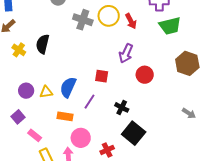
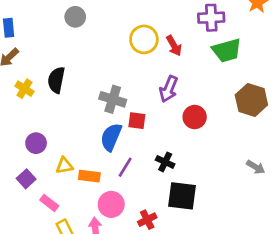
gray cross: (83, 20) -> (113, 99), moved
blue semicircle: (68, 87) -> (111, 137), moved
yellow triangle: (46, 92) -> (64, 166), moved
purple line: (90, 102) -> (125, 167), moved
black square: (134, 133) -> (182, 196), turned -30

